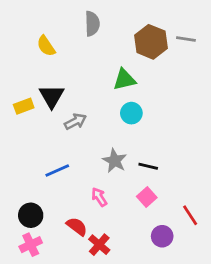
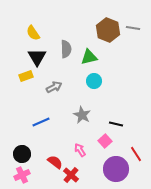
gray semicircle: (92, 24) -> (66, 49), moved
black triangle: (52, 96) -> (37, 57), moved
yellow rectangle: (24, 106) -> (26, 76), moved
black line: (148, 166) -> (116, 124), moved
pink arrow: (99, 197) -> (80, 150), moved
purple circle: (162, 236) -> (116, 169), size x1.6

